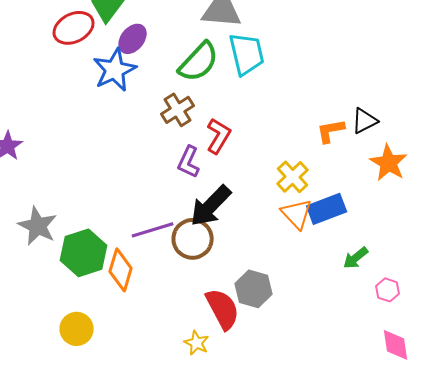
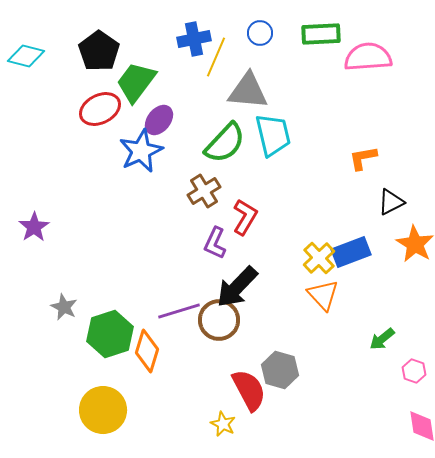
orange L-shape: (331, 131) -> (363, 158), moved
blue rectangle: (327, 209) -> (351, 252), moved
gray star: (38, 226) -> (64, 307), size x0.7
yellow circle: (77, 329) -> (103, 410), size x1.4

